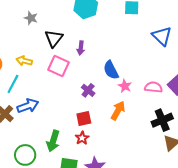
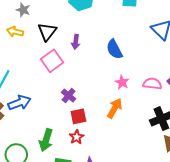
yellow arrow: (24, 61) -> (15, 32), moved
pink square: (58, 66) -> (52, 61), turned 30
blue semicircle: (111, 70) -> (114, 49), moved
purple cross: (88, 90) -> (69, 96), moved

